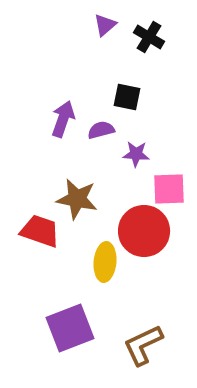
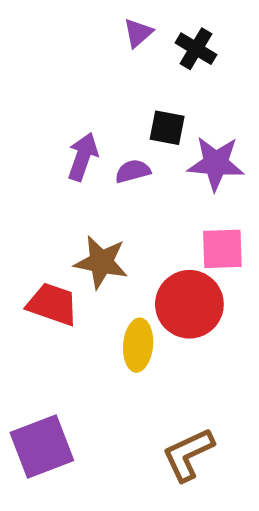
purple star: (136, 154) -> (216, 163), moved, size x1.6
purple square: (70, 328) -> (42, 446), moved

